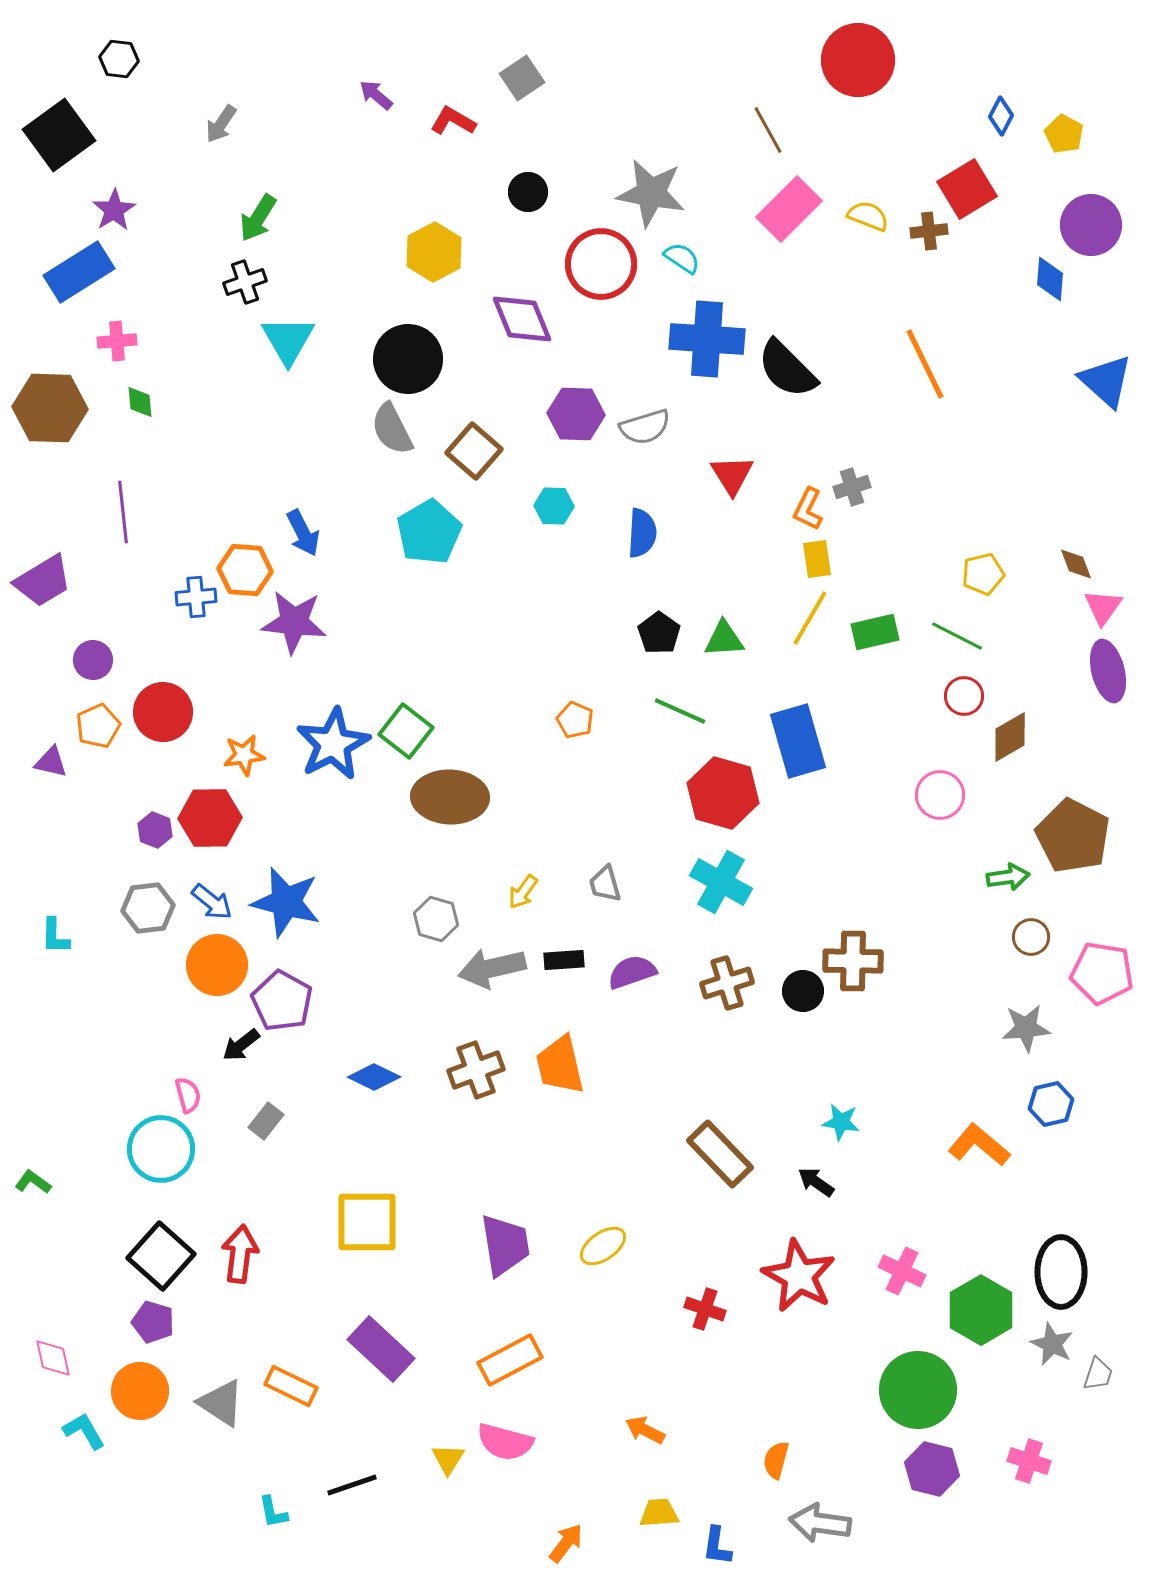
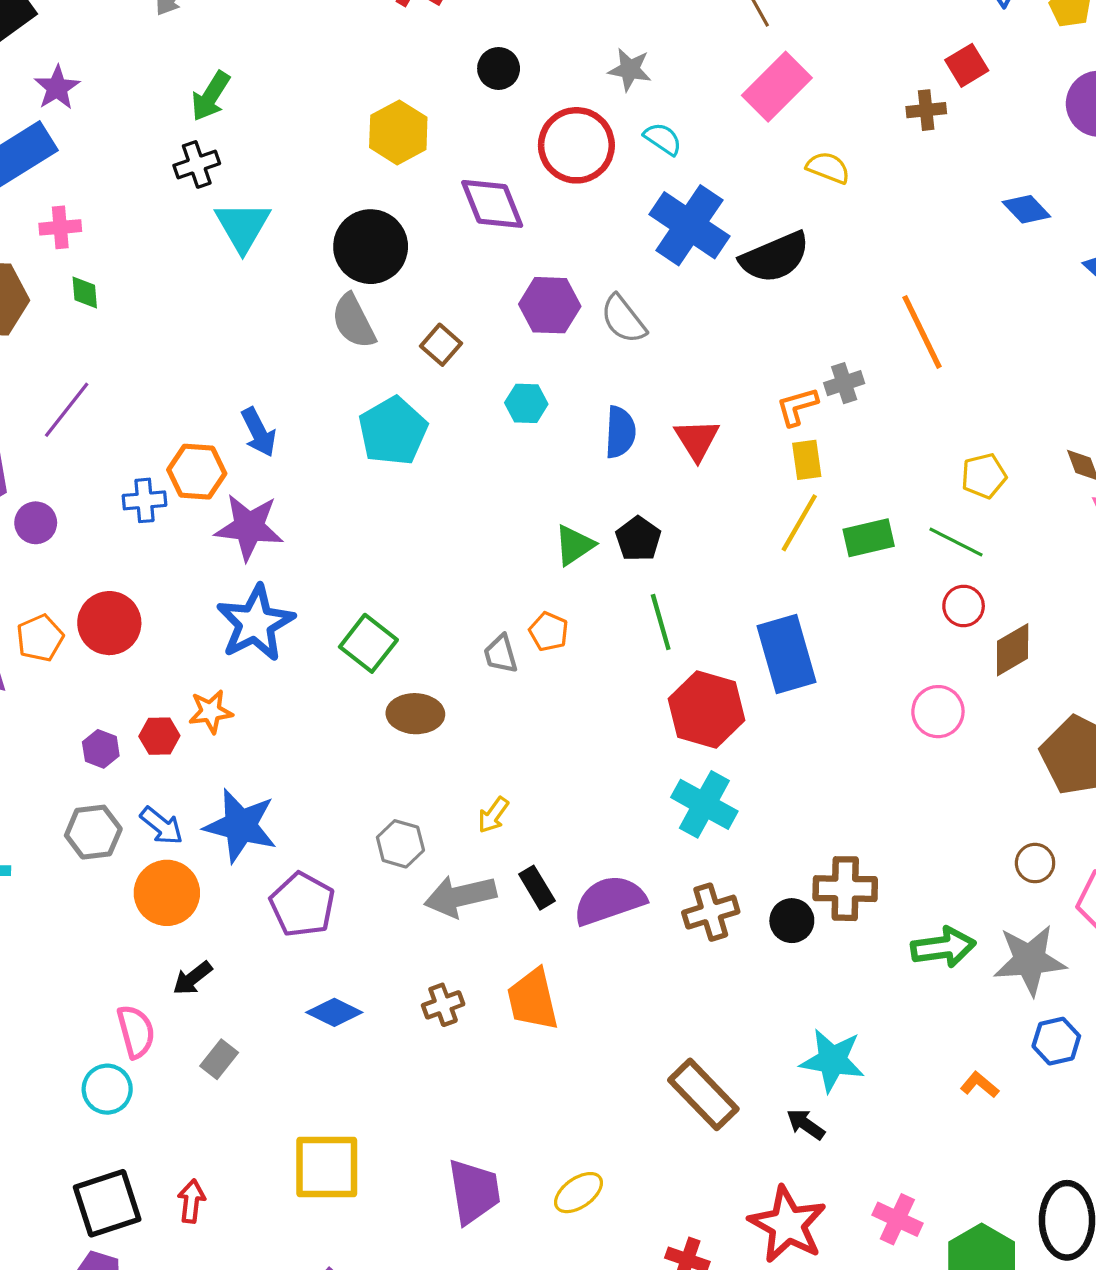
red square: (967, 189) -> (967, 65), size x0.7
gray star: (651, 193) -> (630, 70), size x0.6
yellow semicircle: (868, 216) -> (828, 168), moved
blue diamond: (1050, 279) -> (1026, 209), moved, turned -48
blue cross: (707, 339) -> (689, 225), turned 30
orange line: (925, 364) -> (922, 332), moved
black semicircle: (787, 369) -> (775, 257), turned -68
gray semicircle: (645, 427) -> (623, 319), turned 69
brown square: (474, 451) -> (441, 345), size x0.7
red triangle: (732, 475) -> (697, 440), moved
orange L-shape: (808, 509) -> (797, 407), turned 48
purple line: (123, 512) -> (67, 410), turned 44
green triangle: (724, 639) -> (574, 545), moved, turned -30
purple circle: (93, 660) -> (36, 523), moved
green line: (680, 711) -> (661, 622), turned 50
blue star: (333, 744) -> (255, 623), moved
orange star: (244, 755) -> (211, 712), moved
brown ellipse: (450, 797) -> (415, 714), size x0.7
red hexagon: (210, 818) -> (159, 736), size x0.6
green arrow: (1008, 877) -> (943, 947), moved, size x1.4
gray trapezoid: (605, 884) -> (501, 654), moved
black rectangle: (564, 960) -> (537, 888), turned 63
purple semicircle: (632, 972) -> (609, 900), size x1.4
purple pentagon: (282, 1001) -> (302, 905), moved
gray star: (1026, 1028) -> (1030, 960), size x1.4
brown cross: (476, 1070) -> (443, 1005), size x0.7
pink semicircle: (188, 1095) -> (136, 1032), size x1.4
cyan star: (841, 1122) -> (832, 1060), size x1.6
orange L-shape: (979, 1145) -> (980, 1085), size x0.6
cyan circle: (161, 1149) -> (107, 1089), size x0.7
red arrow: (240, 1254) -> (191, 1201), size x0.7
black square: (161, 1256) -> (107, 1203), turned 30

